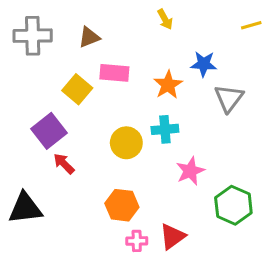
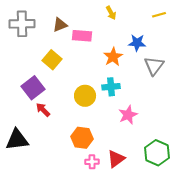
yellow line: (251, 25) -> (159, 15), moved
pink rectangle: (114, 73) -> (82, 36), moved
green hexagon: (233, 205) -> (157, 153), moved

